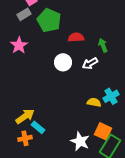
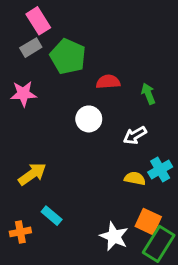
pink star: (19, 45) -> (23, 94), turned 30
white arrow: (90, 63) -> (135, 135), moved
yellow arrow: (25, 116) -> (32, 174), moved
orange cross: (25, 138) -> (20, 232), moved

